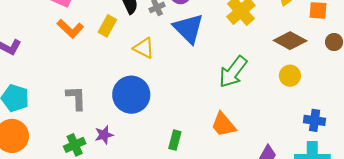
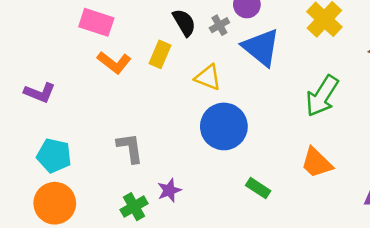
blue circle: (131, 95) -> (224, 126), moved
green rectangle: (175, 140) -> (258, 188), turned -66

